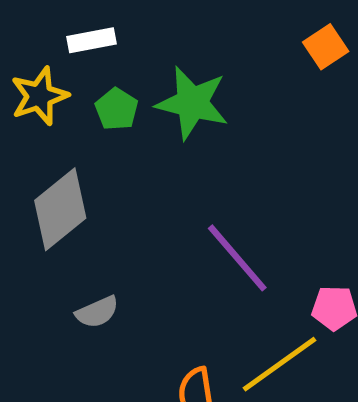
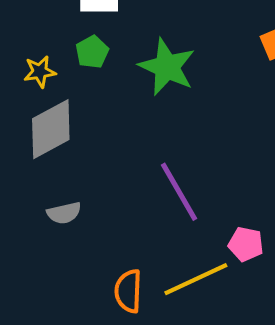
yellow star: (39, 96) -> (40, 72), moved, size x0.7
green pentagon: (117, 109) -> (92, 52), moved

